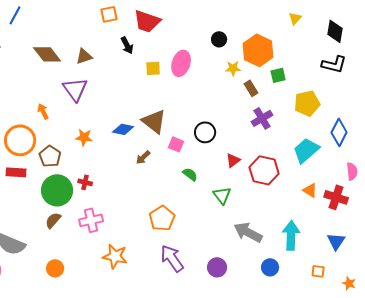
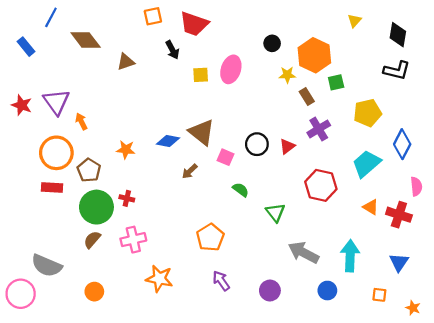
brown diamond: (47, 54) -> (86, 40), moved
purple triangle: (75, 89) -> (56, 102), moved
red triangle: (233, 160) -> (287, 146), moved
purple arrow: (172, 258) -> (221, 281), size x0.7

